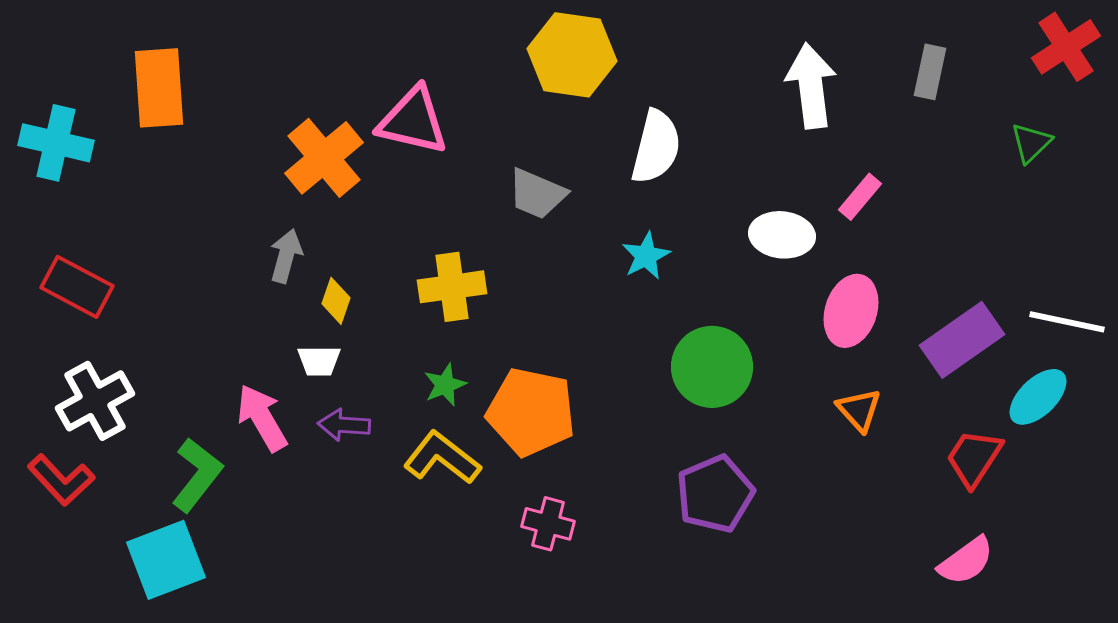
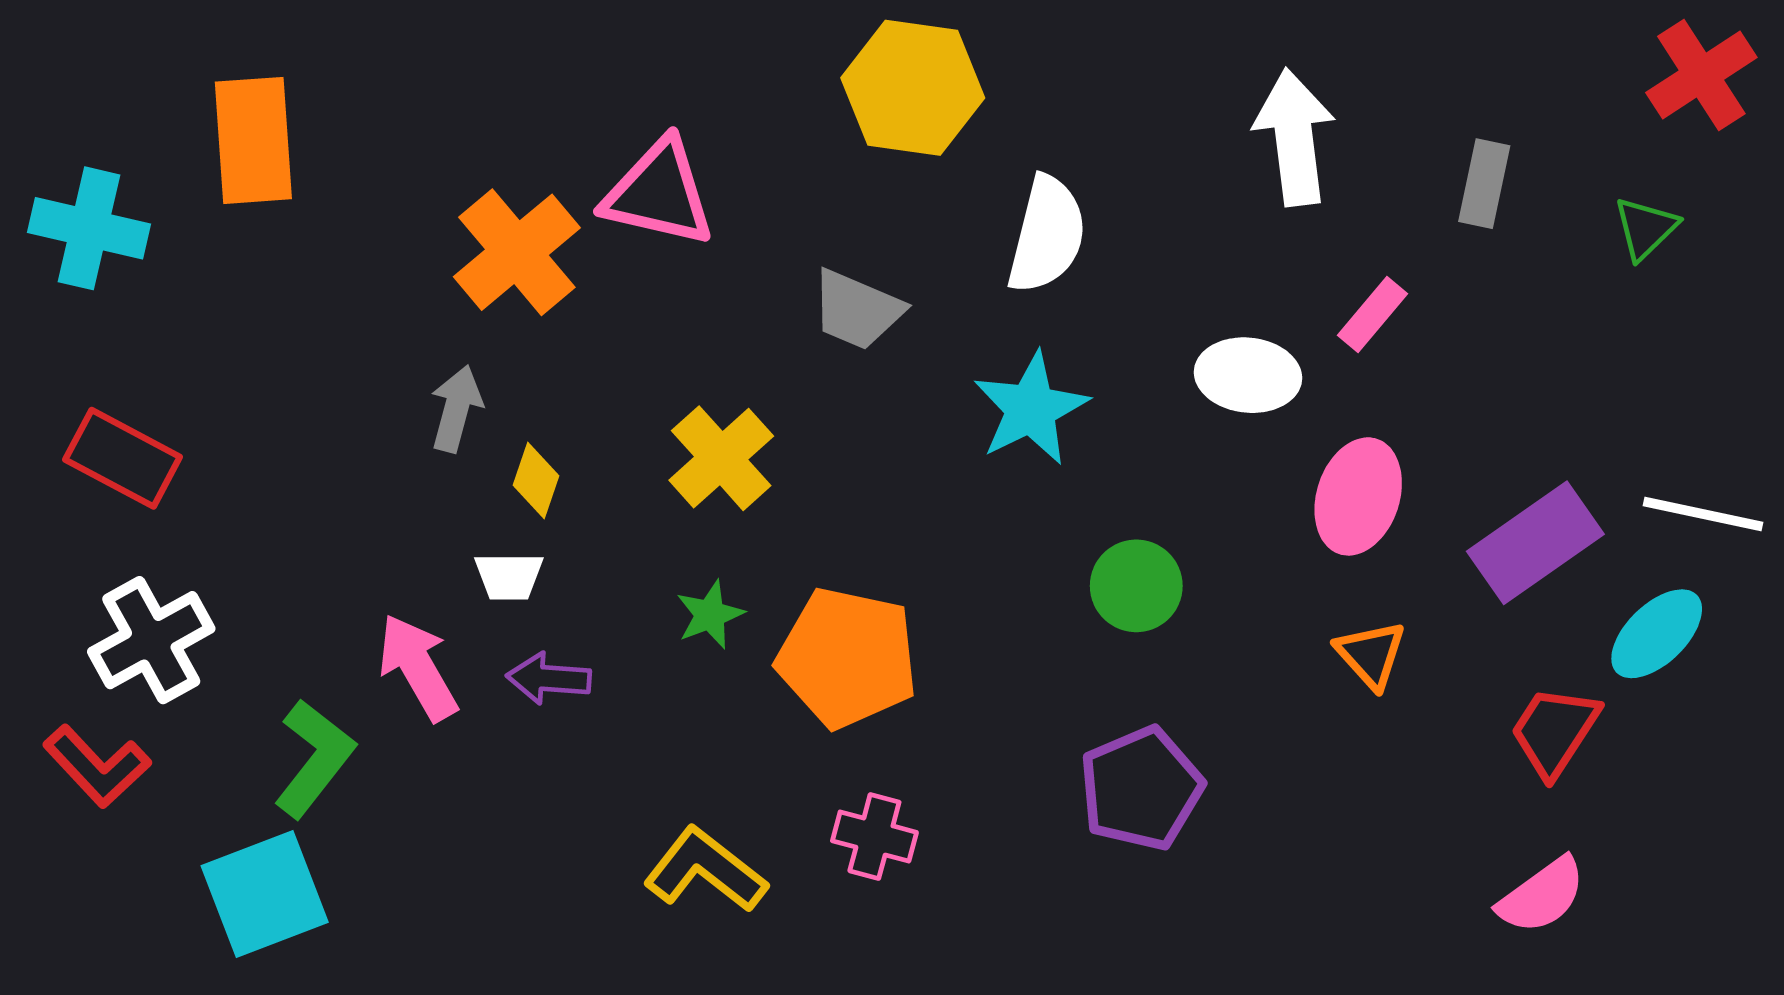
gray rectangle: (930, 72) -> (1484, 184), moved
cyan star: (646, 256) -> (1031, 409), size x1.5
yellow cross: (452, 287) -> (721, 458), turned -34
green circle: (712, 367) -> (1136, 586), size x0.7
yellow L-shape: (442, 458) -> (705, 870), moved

